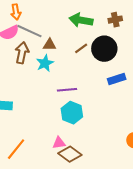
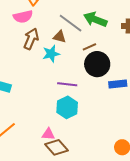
gray line: (29, 31) -> (71, 23), moved
black circle: (104, 49) -> (97, 64), moved

